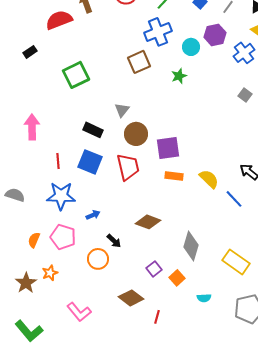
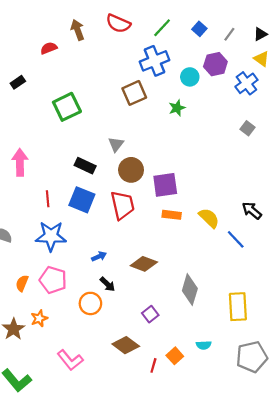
red semicircle: (59, 20) -> (49, 48), size x0.6
blue arrow: (93, 215) -> (99, 256), moved
yellow rectangle: (236, 262) -> (238, 307), turned 52
orange square: (177, 278) -> (175, 356), moved

